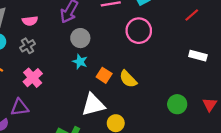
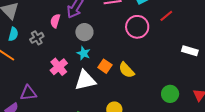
red line: (192, 15) -> (166, 16), moved
pink semicircle: (30, 21) -> (55, 21), moved, turned 112
pink cross: (33, 78) -> (59, 67), moved
white triangle: (93, 105) -> (85, 80), moved

